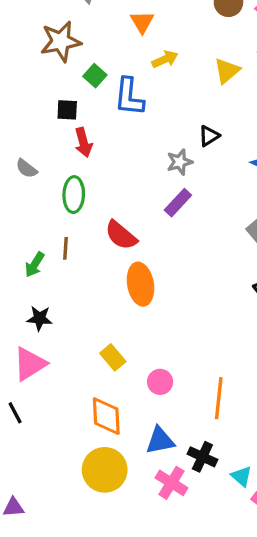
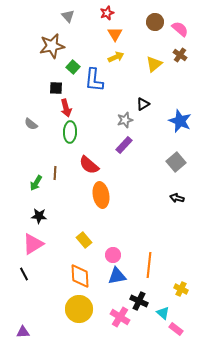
orange triangle: (142, 22) -> (115, 34), moved
green ellipse: (74, 195) -> (70, 132), moved
blue triangle: (160, 440) -> (117, 276), moved

